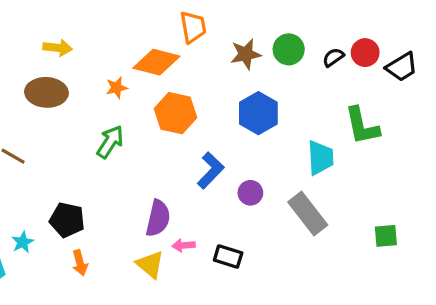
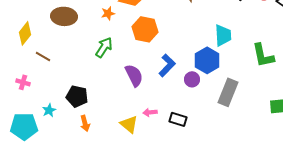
blue hexagon: (258, 113) -> (207, 60), moved
green L-shape: (362, 126) -> (263, 55), moved
cyan trapezoid: (321, 158) -> (223, 35), moved
gray rectangle: (308, 213) -> (228, 92), turned 60
purple semicircle: (158, 218) -> (134, 75), moved, turned -40

